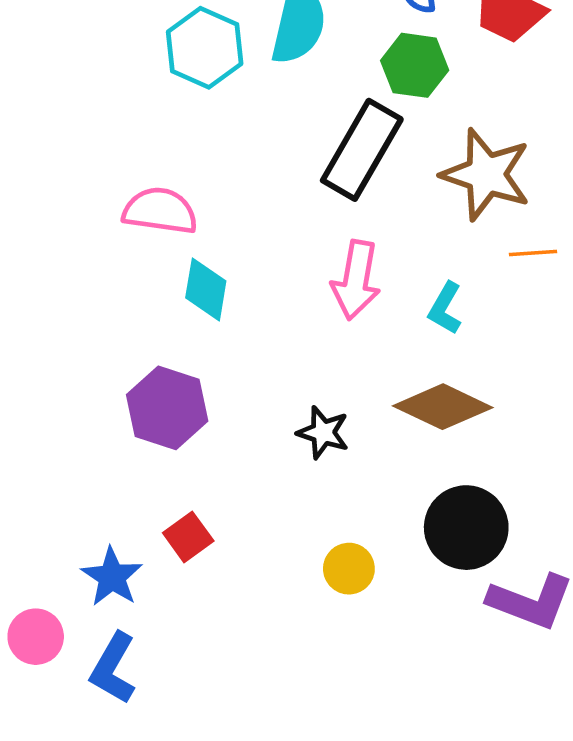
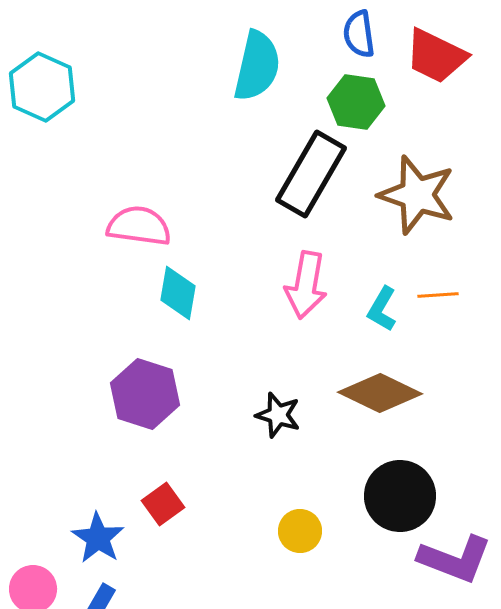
cyan hexagon: (205, 48) -> (42, 87), moved
orange line: (533, 253) -> (438, 295), moved

